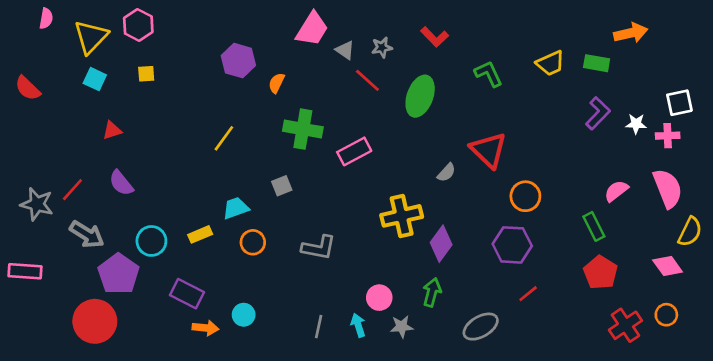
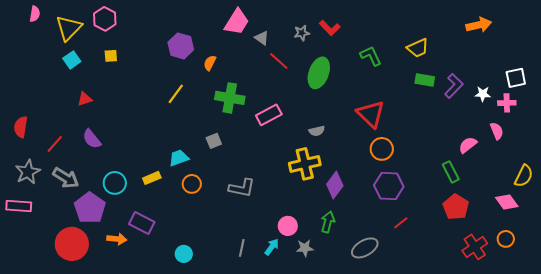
gray star: (382, 47) -> (302, 33), moved
green rectangle: (597, 63) -> (425, 80), moved
cyan square: (95, 79) -> (72, 60), turned 30
red semicircle: (28, 88) -> (21, 127), moved, turned 55
yellow line: (224, 138) -> (176, 94), moved
gray semicircle: (446, 173) -> (317, 131), moved, turned 35
pink semicircle: (668, 188) -> (497, 131), moved, size x0.6
orange circle: (525, 196) -> (382, 149), moved
gray star: (37, 204) -> (28, 172), moved, turned 30
cyan circle: (244, 315) -> (184, 254), moved
cyan arrow: (358, 325) -> (272, 247), turned 54
orange arrow: (205, 328) -> (117, 239), moved

